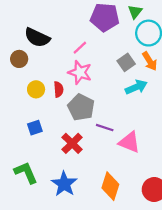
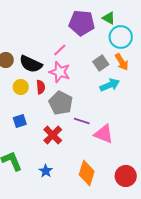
green triangle: (135, 12) -> (109, 18), turned -40
black semicircle: (37, 38) -> (31, 64), moved
blue star: (64, 184) -> (46, 171), size x0.6

